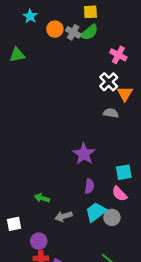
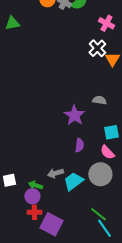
gray semicircle: (111, 113) -> (99, 100), moved
green arrow: (42, 198) -> (35, 185), moved
cyan trapezoid: (96, 212) -> (73, 181), moved
gray circle: (112, 217) -> (100, 174), size x1.5

